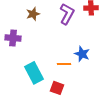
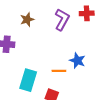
cyan rectangle: (34, 73) -> (28, 80), turned 45

